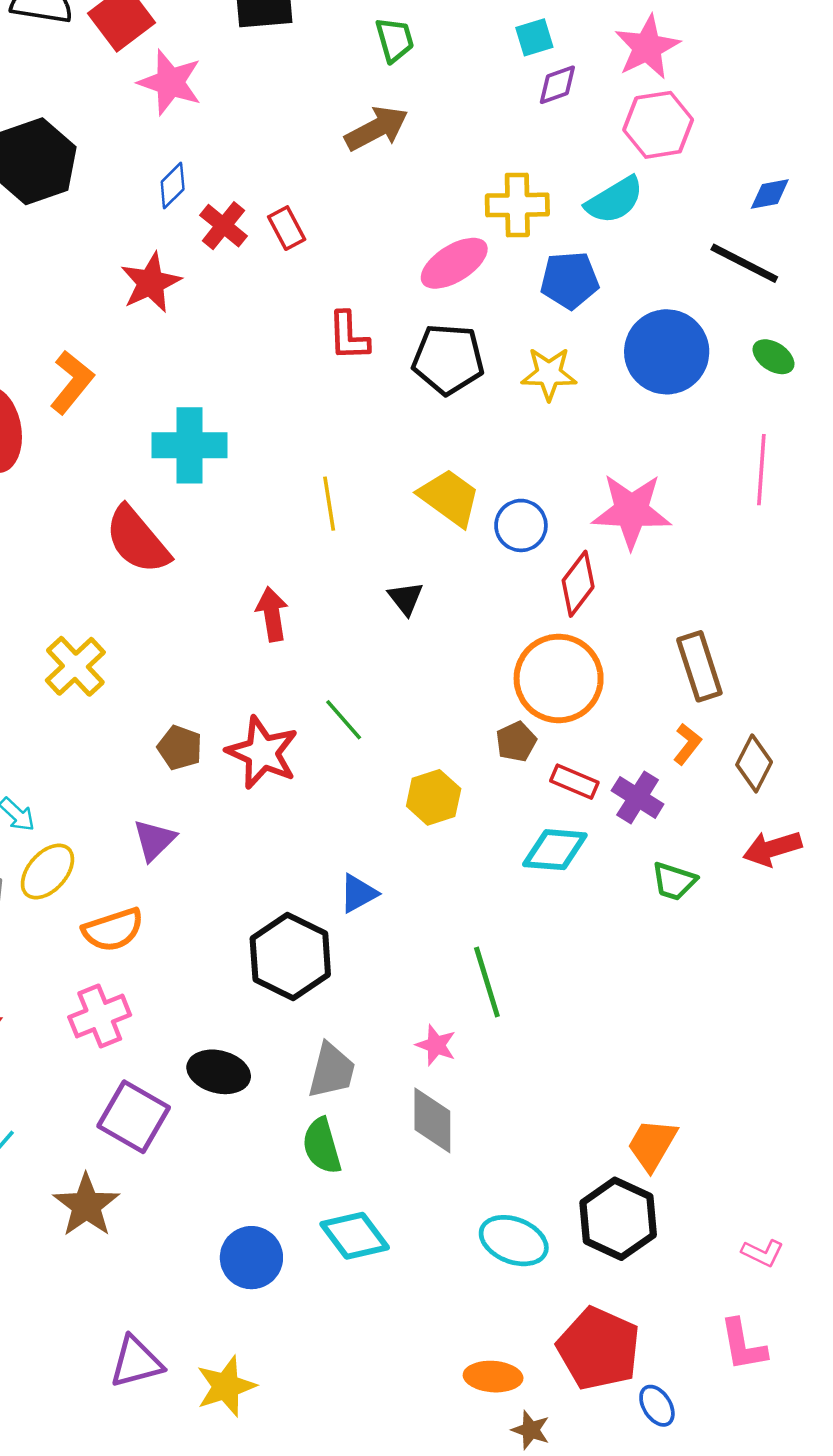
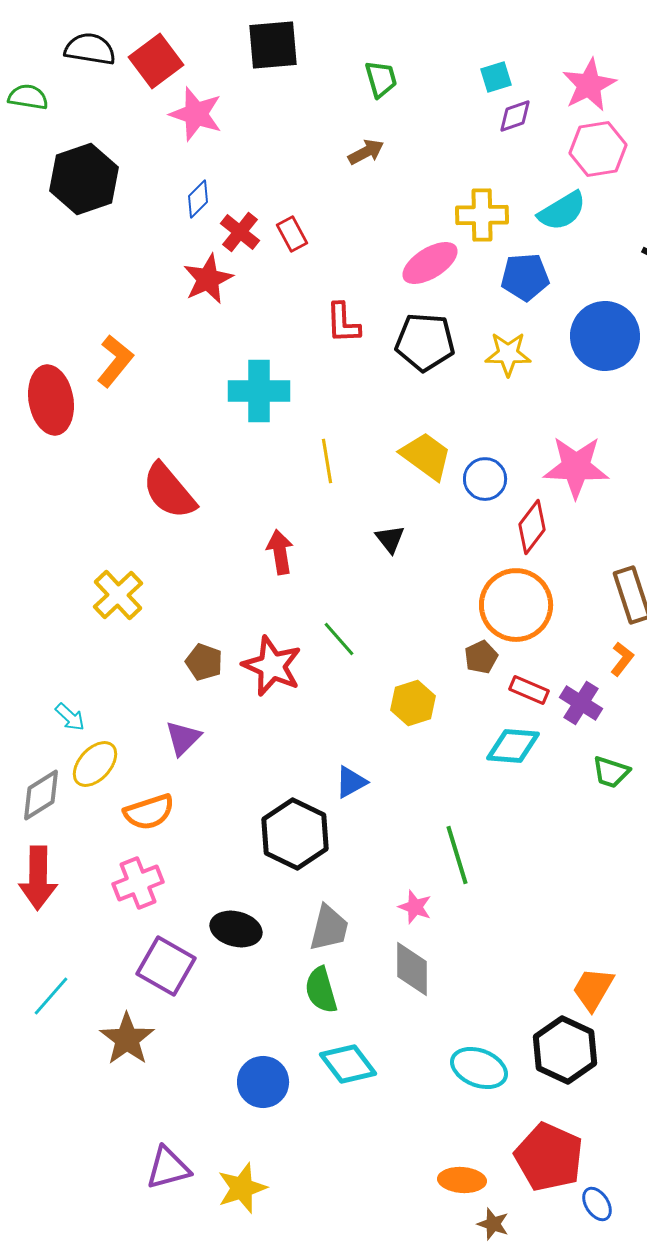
brown arrow: (376, 128) -> (366, 152), size x0.7
red star: (151, 283) -> (208, 279), moved
cyan cross: (190, 445) -> (259, 391), moved

